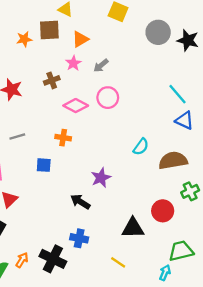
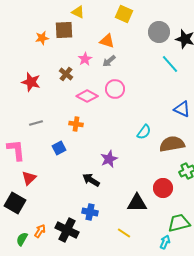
orange triangle: (80, 39) -> (107, 41), moved, turned 49
brown cross: (52, 80) -> (66, 74), turned -32
cyan line: (178, 94) -> (170, 64), moved
blue square: (44, 165) -> (59, 148), turned -32

